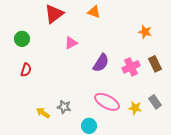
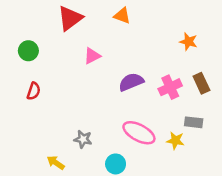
purple semicircle: (101, 63) -> (131, 82), turned -144
gray rectangle: (155, 102) -> (194, 122), moved, turned -48
yellow arrow: (43, 113) -> (56, 163), moved

